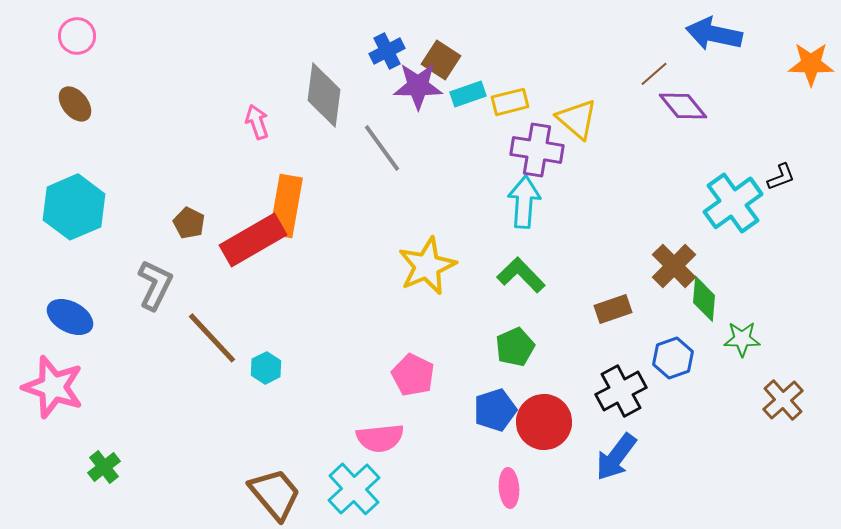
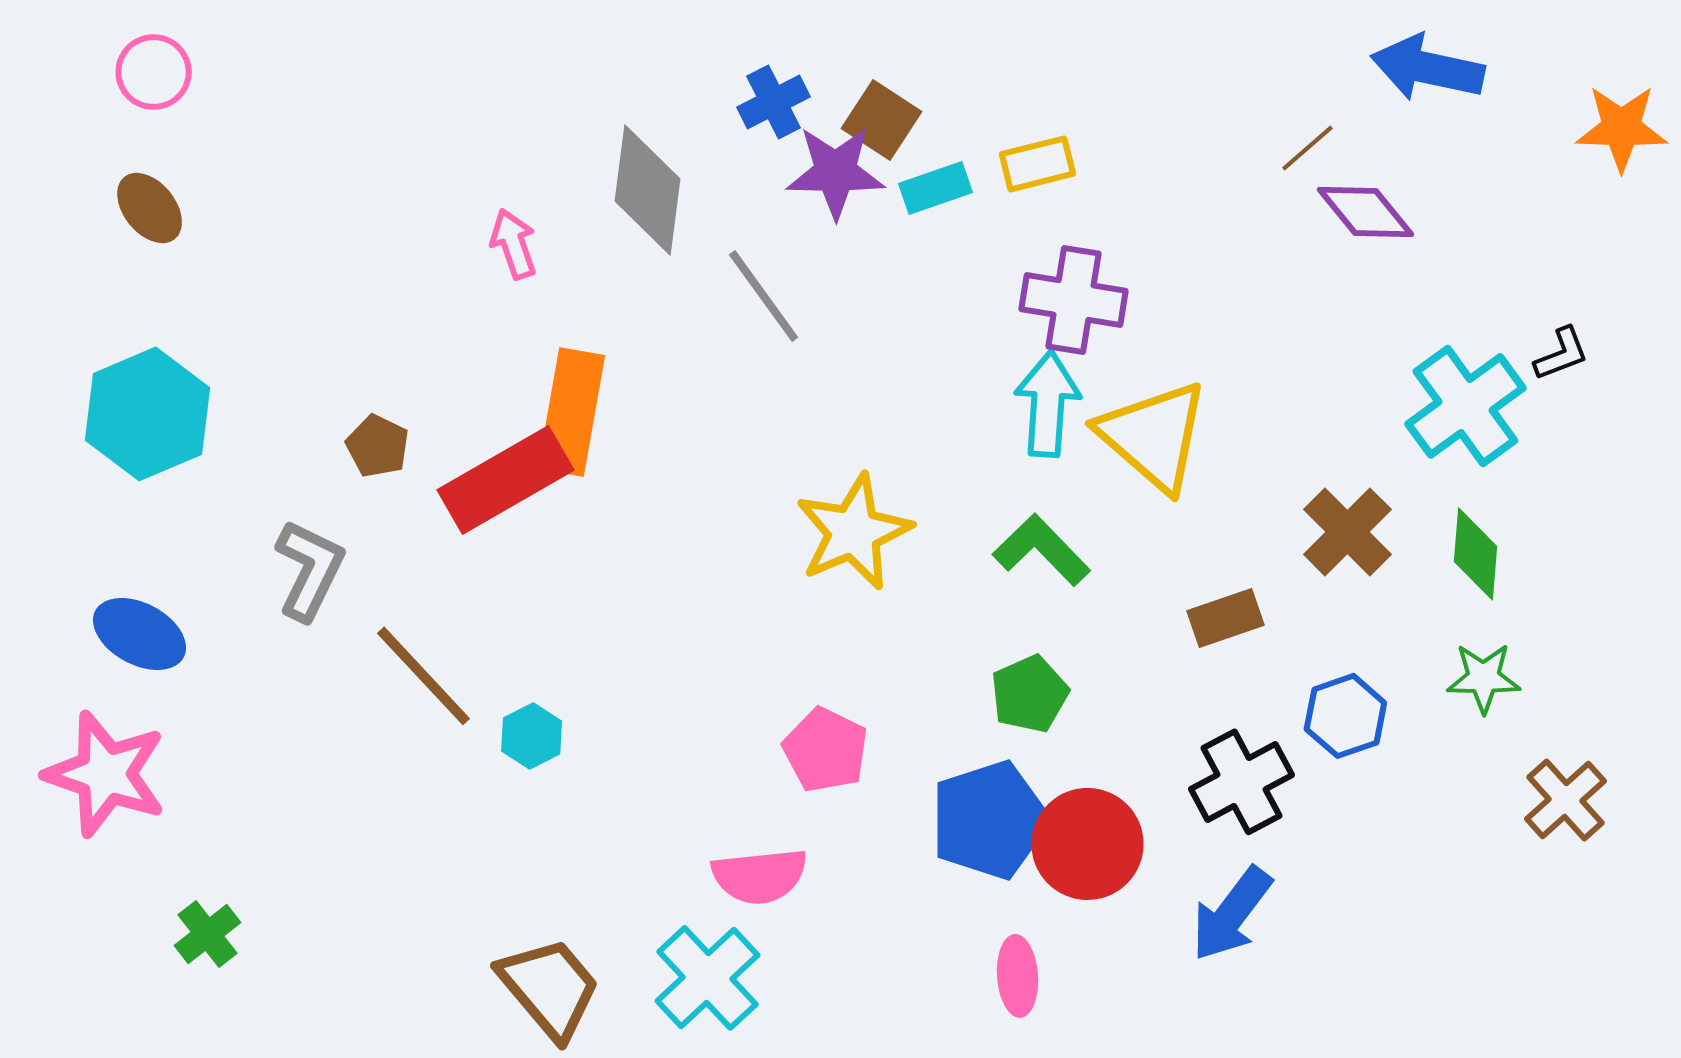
yellow rectangle: (510, 102) -> (1037, 164), moved
yellow triangle: (577, 119) -> (1153, 436), moved, size x1.4
green diamond: (704, 299) -> (1475, 554), moved
blue pentagon: (495, 410) -> (989, 820), size x1.4

